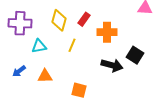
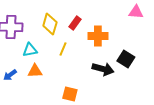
orange triangle: (45, 76) -> (35, 71), moved

